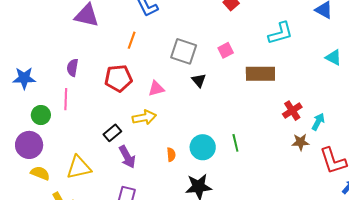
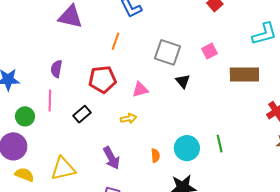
yellow arrow: (144, 117) -> (128, 118), size x0.7
black rectangle: (112, 133) -> (82, 114), moved

